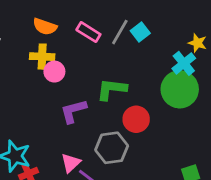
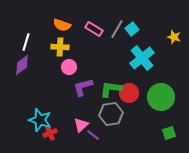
cyan cross: (184, 63) -> (142, 58), moved, size x1.4
pink circle: (54, 72) -> (69, 67), moved
green L-shape: (112, 89) -> (111, 89), moved
green circle: (180, 89) -> (161, 97), moved

